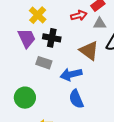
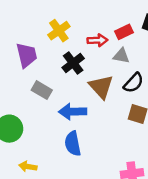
yellow cross: (38, 15) -> (59, 31), moved
black cross: (52, 38) -> (73, 63), moved, turned 30

